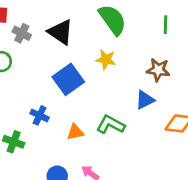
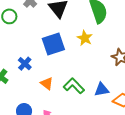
blue triangle: (145, 100) -> (102, 90), moved
orange triangle: (75, 132) -> (47, 83), turned 32

